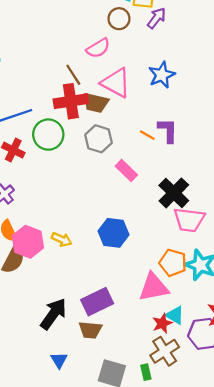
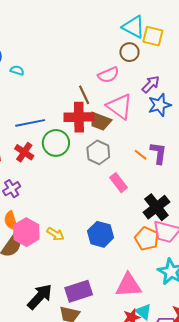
purple arrow: (157, 18) -> (151, 84), moved
orange pentagon: (173, 263) -> (147, 239), moved

